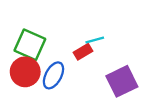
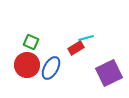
green square: (30, 45) -> (31, 42), size x0.6

